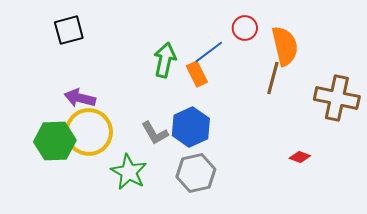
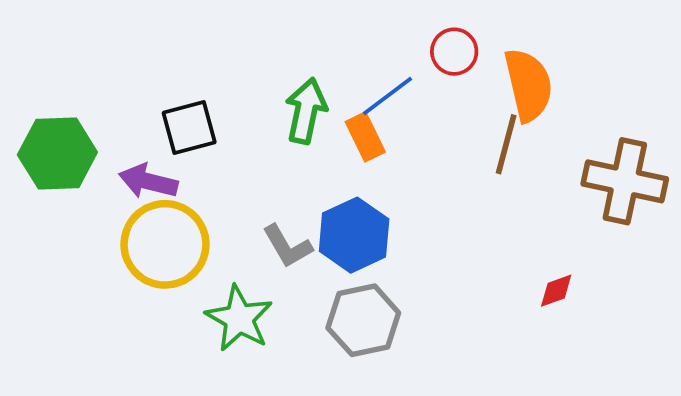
black square: (69, 30) -> (189, 128), moved
green hexagon: (55, 141) -> (57, 154), moved
red diamond: (300, 157) -> (556, 291), turned -40

